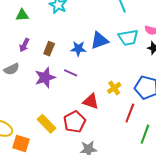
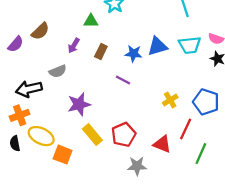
green triangle: (22, 15) -> (91, 21), moved
purple star: (45, 77) -> (79, 104), moved
red triangle: (91, 101) -> (162, 144), moved

